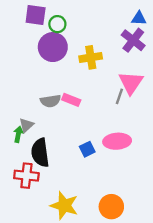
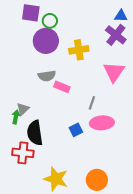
gray line: (119, 96) -> (92, 103), moved
gray semicircle: (51, 101) -> (47, 76), moved

